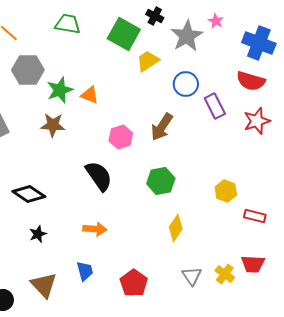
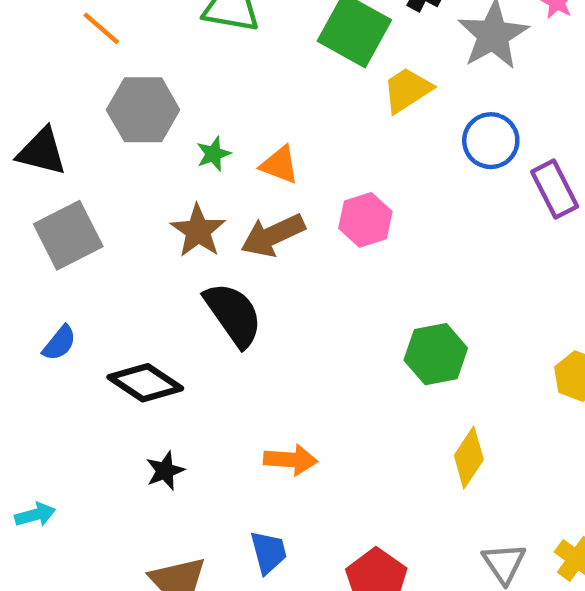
green star: (60, 90) -> (213, 154), size x0.6
brown star: (53, 125) -> (198, 231), turned 30
brown arrow: (162, 127) -> (273, 235), moved, turned 32
pink hexagon: (121, 137) -> (365, 220), moved
black semicircle: (99, 176) -> (233, 314), moved

